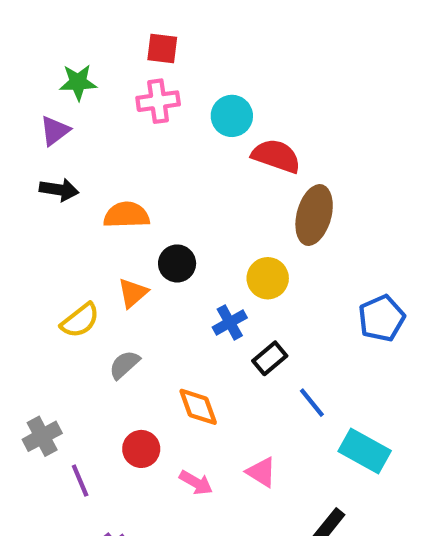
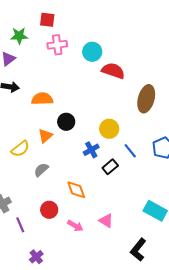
red square: (162, 48) -> (47, 20), moved
brown ellipse: (314, 215) -> (146, 99), moved
blue line: (312, 403) -> (130, 151), moved

